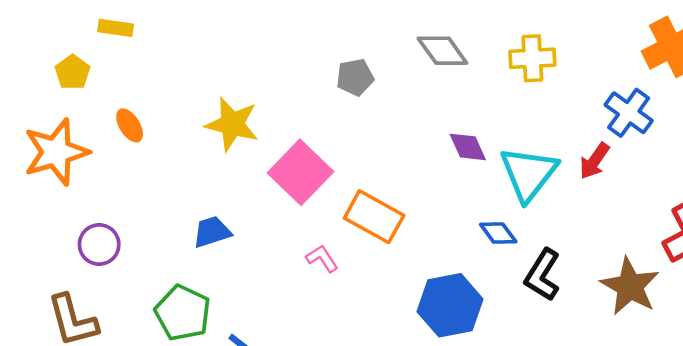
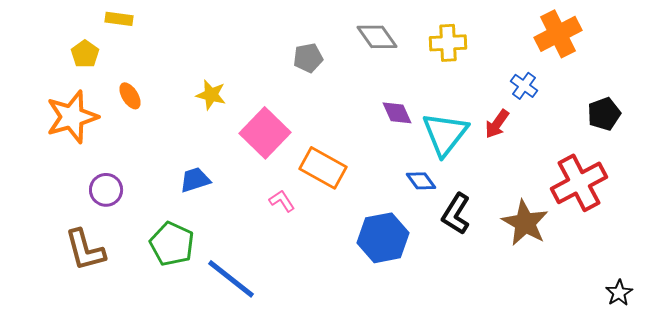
blue cross: (629, 113) -> (524, 86), size x0.7
yellow star: (232, 124) -> (211, 95), size x0.7

